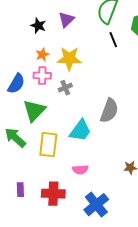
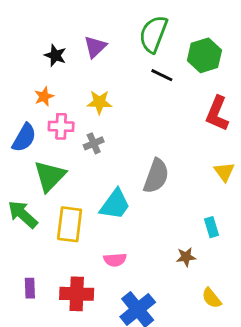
black line: (113, 40) -> (162, 75), turned -42
orange star: (42, 55) -> (44, 97), moved
yellow star: (69, 59) -> (99, 102), size x0.7

